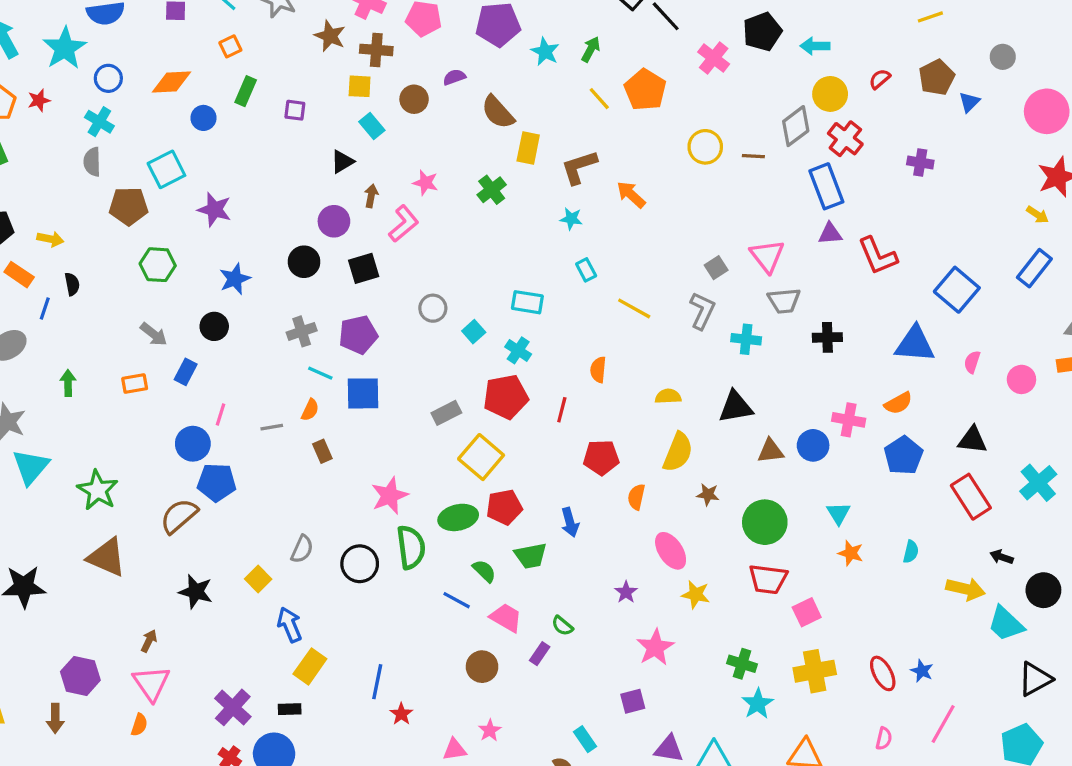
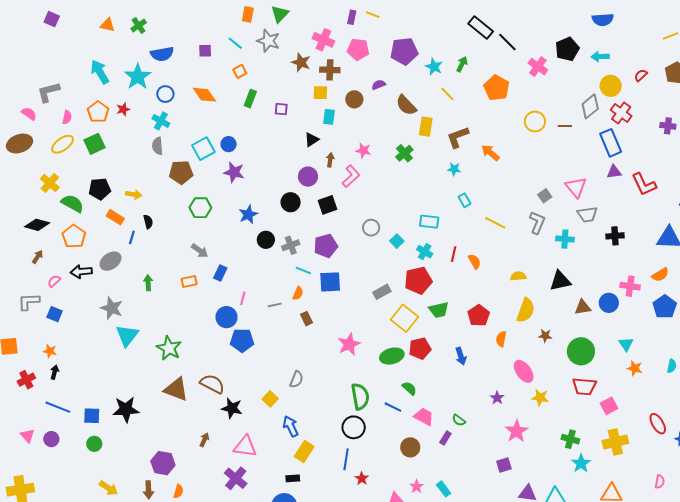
orange diamond: (171, 82) -> (204, 95), turned 60
yellow line: (599, 99) -> (447, 94), moved
blue circle: (203, 118) -> (229, 144), moved
cyan rectangle: (372, 126) -> (329, 117), turned 49
black circle: (214, 326) -> (266, 240), moved
orange semicircle: (598, 370) -> (475, 261), turned 147
red line: (562, 410) -> (454, 254), moved
red pentagon: (601, 458) -> (479, 316), turned -30
brown semicircle: (179, 516) -> (212, 384), moved, turned 70
green semicircle: (411, 547) -> (360, 396), moved
green trapezoid: (531, 556) -> (439, 310), moved
black circle: (360, 564) -> (354, 427), moved
red ellipse: (883, 673) -> (658, 424), moved
pink triangle: (151, 683) -> (245, 446), moved, turned -45
purple cross: (233, 707) -> (236, 478), moved
orange semicircle: (139, 725) -> (178, 491), moved
cyan rectangle: (585, 739) -> (444, 489), moved

